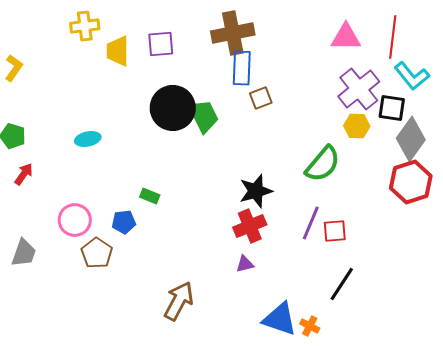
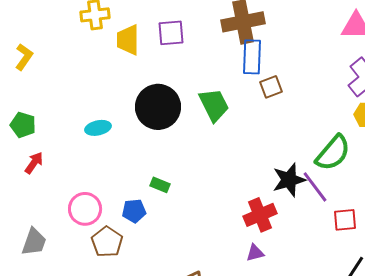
black circle: (173, 108) -> (158, 107), moved
black star: (256, 191) -> (289, 180), moved
purple line: (311, 223) -> (315, 187), moved, turned -60

